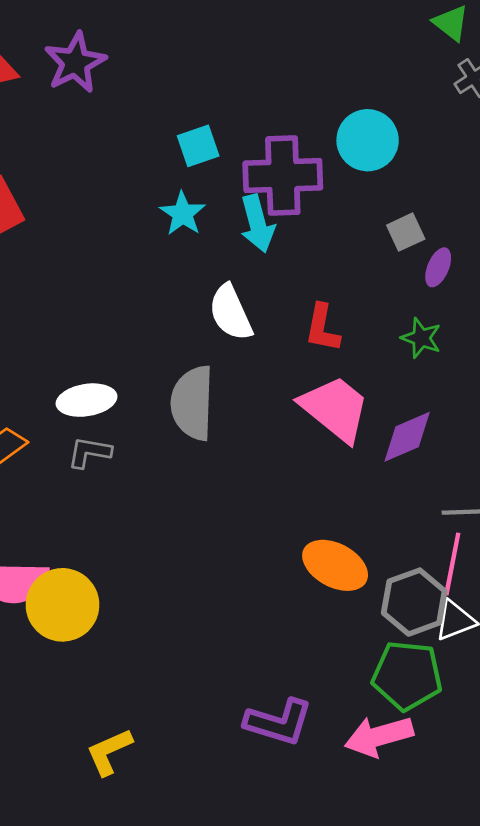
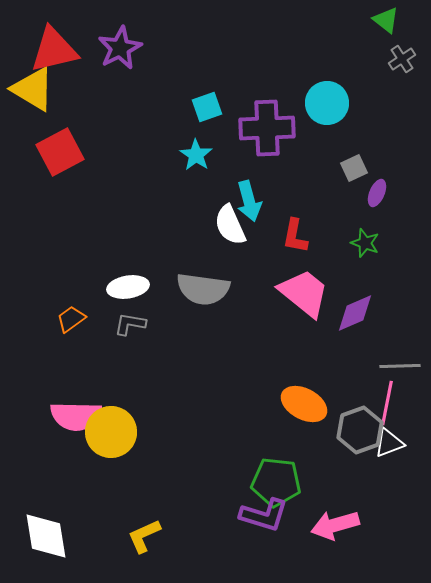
cyan arrow: (257, 224) -> (249, 201), moved
gray semicircle: (192, 403) -> (203, 289), turned -84
green pentagon: (407, 675) -> (276, 482), moved

